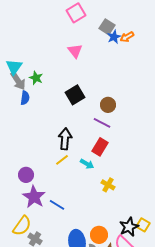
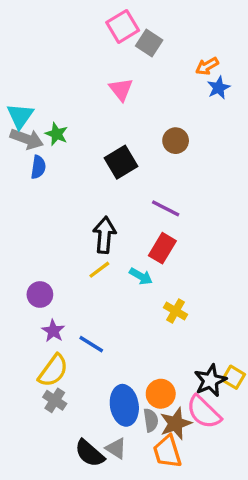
gray square: (107, 27) -> (149, 43), moved
blue star: (114, 37) -> (219, 88), moved
gray arrow: (18, 81) -> (27, 139), turned -36
brown circle: (108, 105) -> (176, 141), moved
purple star: (34, 197) -> (53, 331), size x0.6
yellow semicircle: (22, 226) -> (53, 371), moved

